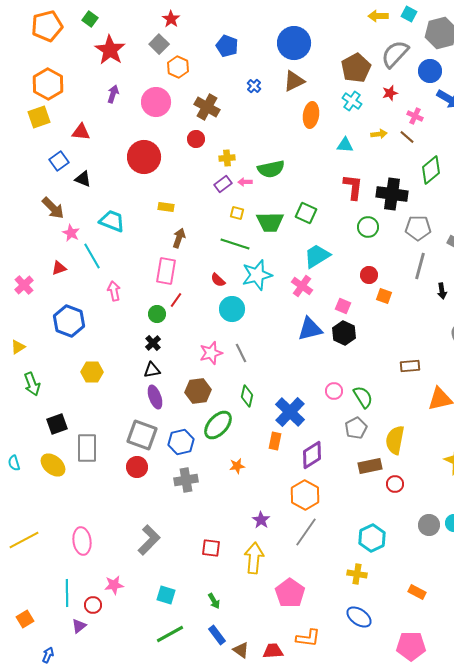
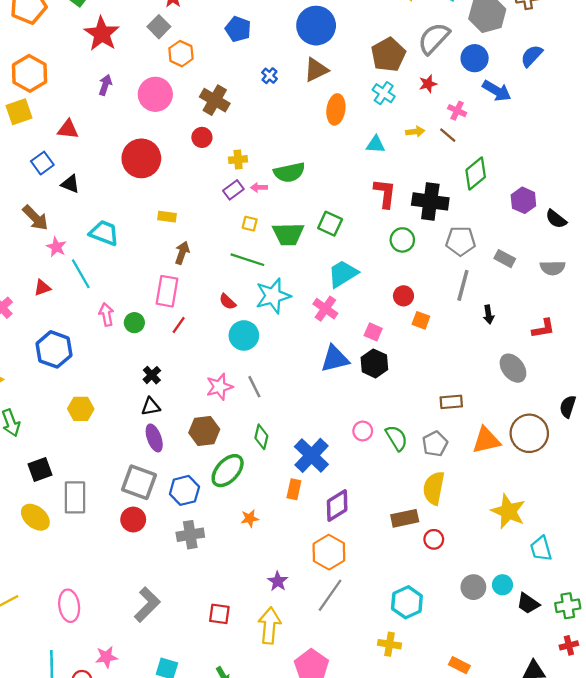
green circle: (157, 314) -> (134, 323), moved
gray pentagon: (356, 428) -> (435, 444), moved

